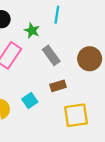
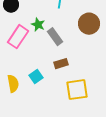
green star: (32, 31) -> (38, 25), moved
brown circle: (90, 59) -> (89, 24), moved

